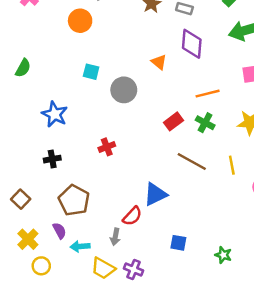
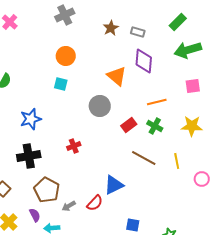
orange circle: (80, 21) -> (66, 56), moved
orange triangle: (159, 62) -> (117, 76), size x1.5
gray circle: (124, 90) -> (100, 106), moved
blue star: (55, 114) -> (31, 119), turned 30
black cross: (52, 159) -> (29, 156), size x1.6
gray arrow: (115, 237) -> (69, 206), moved, turned 48

